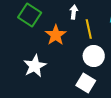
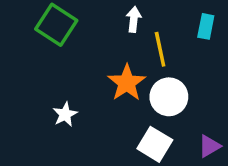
orange star: (56, 35) -> (127, 83), moved
white star: (35, 66) -> (65, 114), size x0.6

